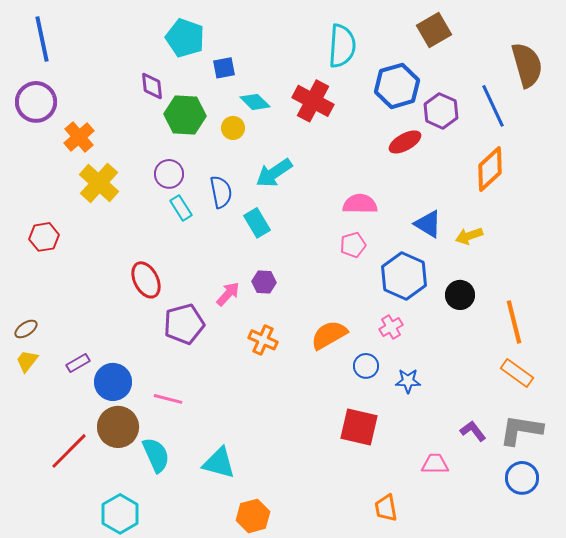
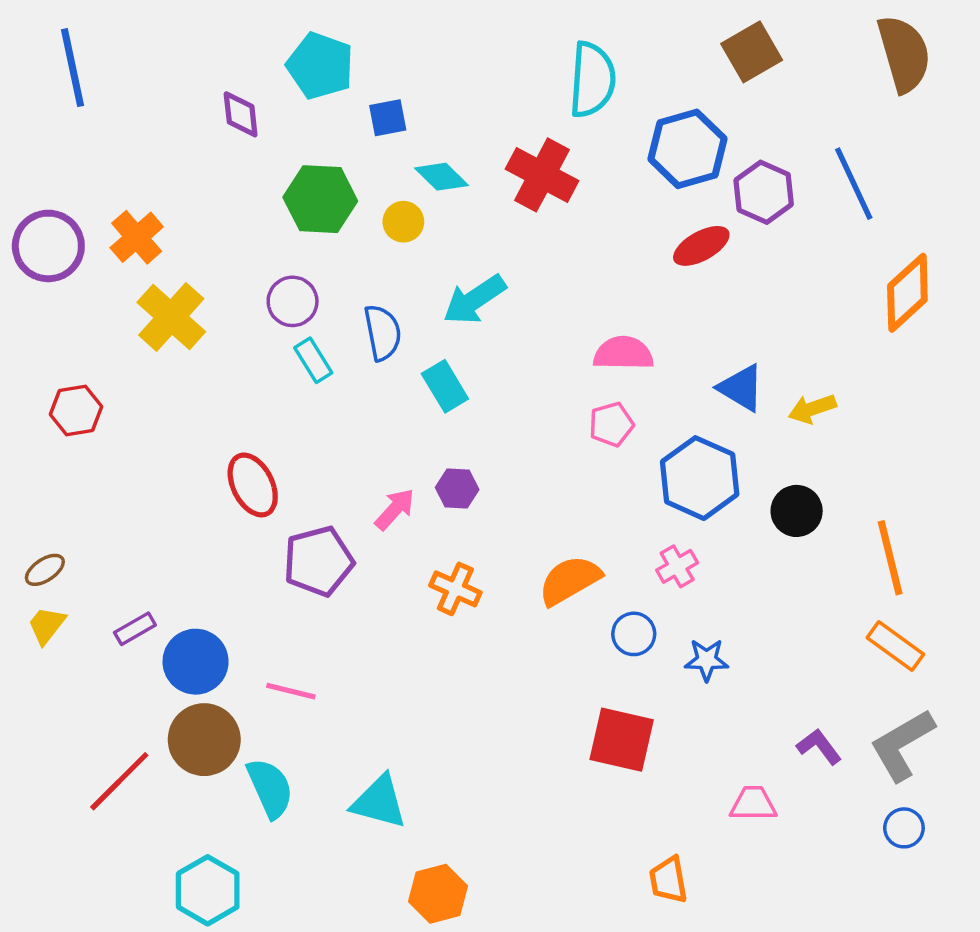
brown semicircle: (527, 65) -> (904, 54), moved
purple diamond: (152, 86) -> (241, 114), moved
purple circle: (36, 102) -> (48, 246), moved
orange diamond: (490, 169) -> (907, 293), moved
gray L-shape: (521, 430) -> (902, 745), turned -39
blue circle: (522, 478) -> (904, 828), size x0.7

